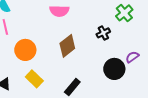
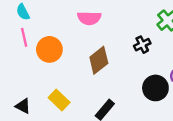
orange circle: (25, 50) -> (49, 49), moved

